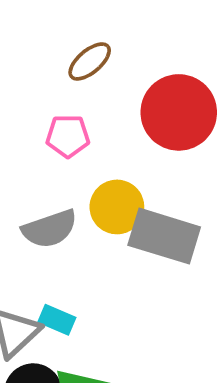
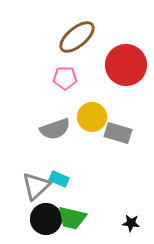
brown ellipse: (90, 61) -> (77, 37), size x1.5
gray rectangle: (164, 236) -> (118, 133), size x0.7

